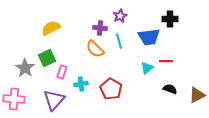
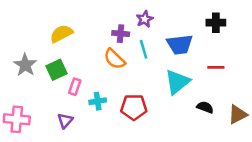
black cross: (170, 19) -> (216, 23), moved
red line: (166, 61) -> (216, 67), moved
gray star: (25, 68) -> (25, 65), moved
cyan triangle: (147, 68) -> (177, 82), size x1.6
red pentagon: (111, 89) -> (134, 107), turned -30
purple triangle: (54, 100) -> (65, 120), size x0.6

